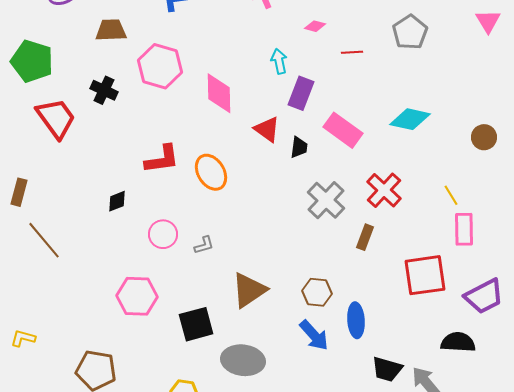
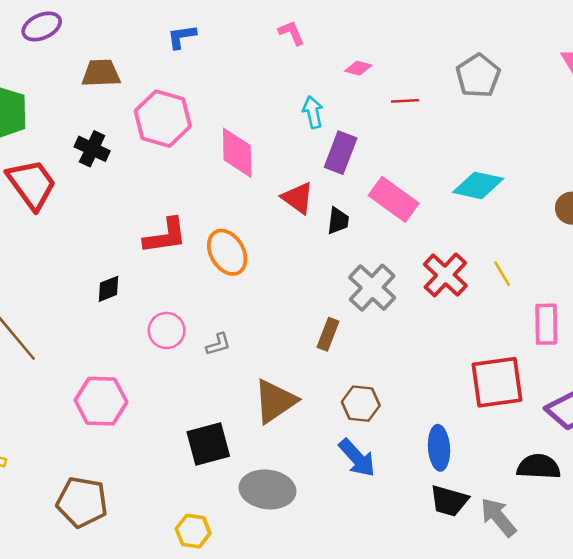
yellow line: (451, 195) -> (502, 274), moved
brown rectangle: (365, 237) -> (328, 334), moved
pink hexagon: (137, 296) -> (101, 401), moved
blue ellipse: (356, 320) -> (439, 448), moved

